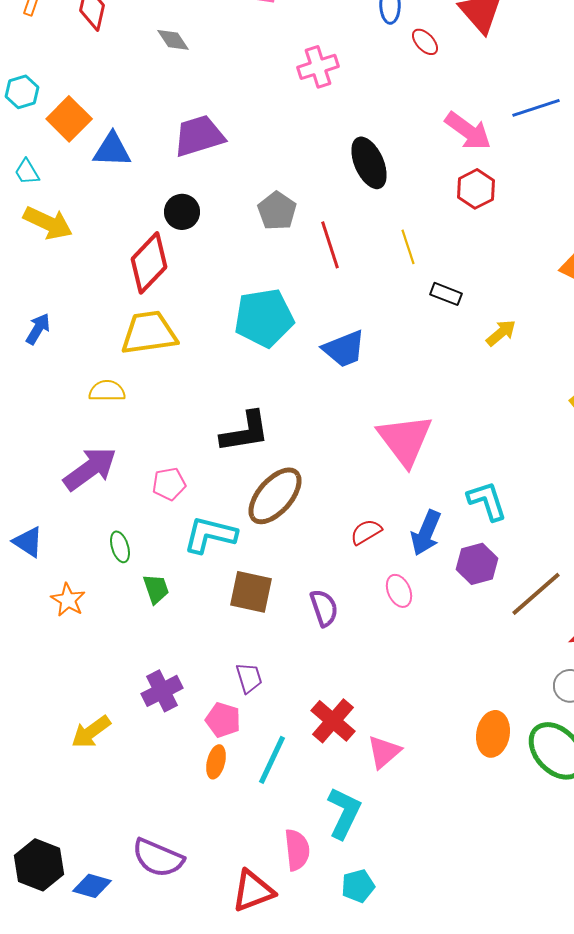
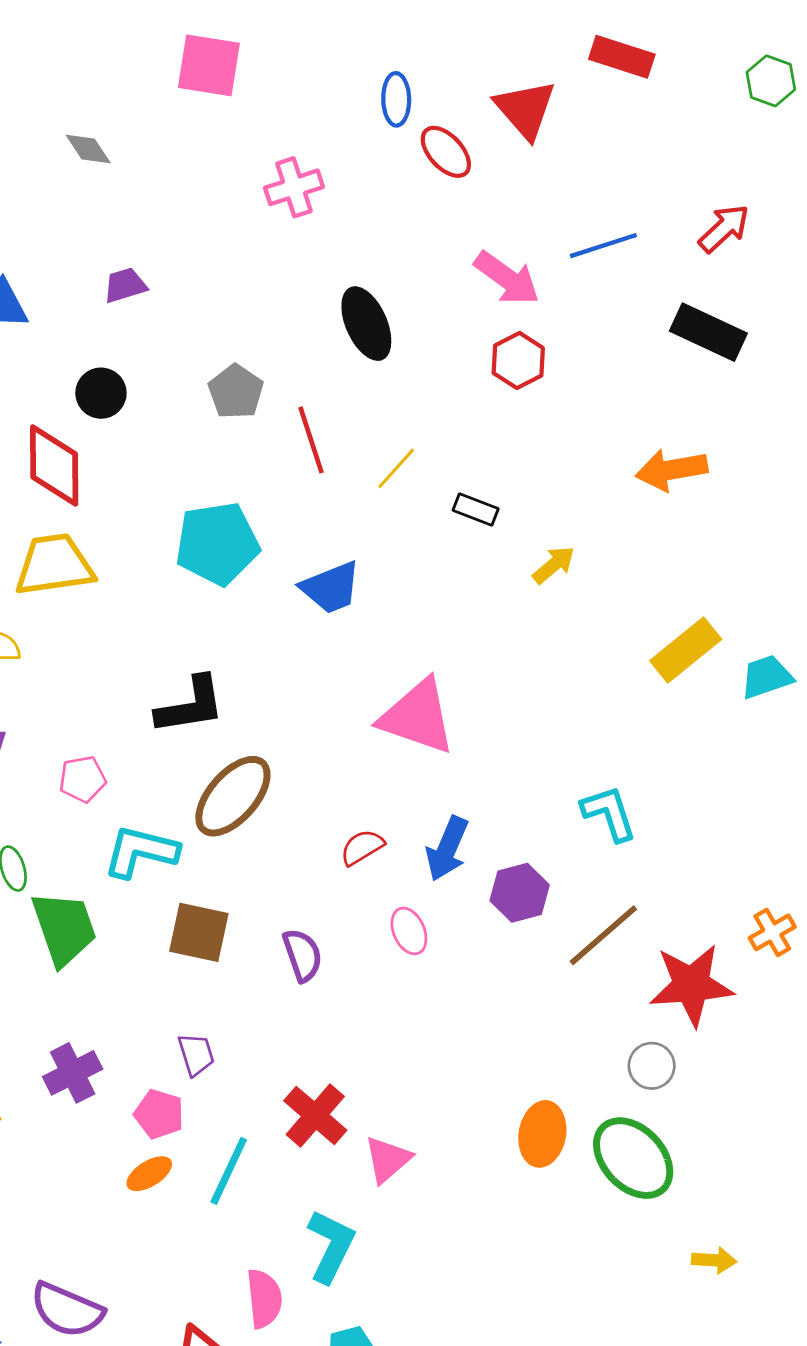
red ellipse: (425, 42) -> (446, 152), size x1.4
purple trapezoid: (199, 136) -> (125, 285), size x0.6
yellow line: (408, 247) -> (396, 468), moved, turned 60
red diamond: (149, 263) -> (54, 465), turned -44
pink triangle: (405, 440) -> (417, 717), turned -34
cyan L-shape: (487, 501) -> (609, 813), moved
green trapezoid: (156, 589) -> (64, 928), size x1.8
orange ellipse: (216, 762) -> (149, 1174), turned 44

